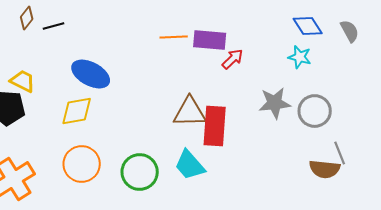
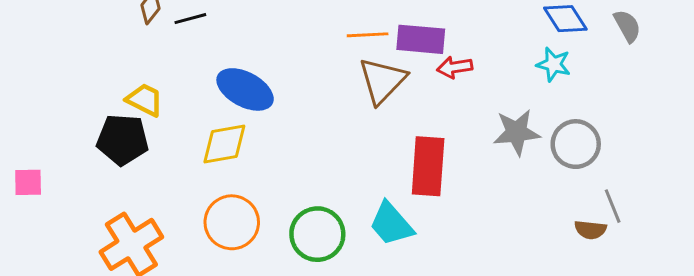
red arrow: (233, 59) -> (455, 67), turned -145
brown triangle: (190, 112) -> (382, 81), moved, turned -45
brown semicircle: (325, 169) -> (590, 230), size x0.7

